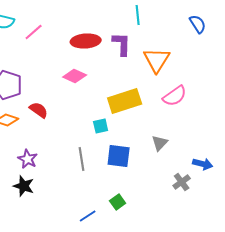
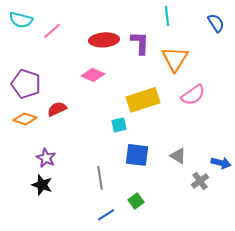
cyan line: (138, 15) -> (167, 16), moved
red semicircle: (39, 110) -> (57, 109), turned -60
gray triangle: (160, 143) -> (178, 156), moved, turned -42
gray line: (82, 159) -> (100, 178), moved

